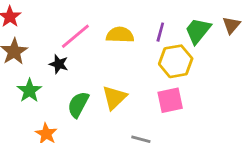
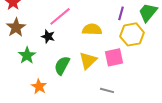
yellow semicircle: (120, 35) -> (92, 29), moved
pink square: (170, 100) -> (114, 57), moved

